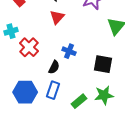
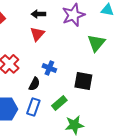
green star: (104, 95) -> (74, 125), moved
green rectangle: (79, 101) -> (59, 103), moved

